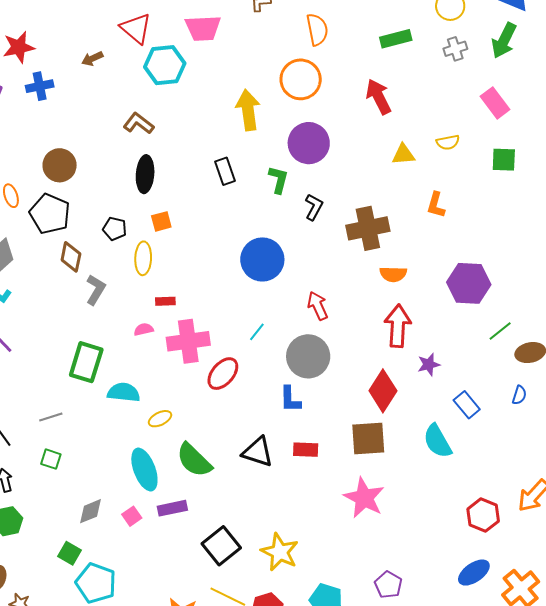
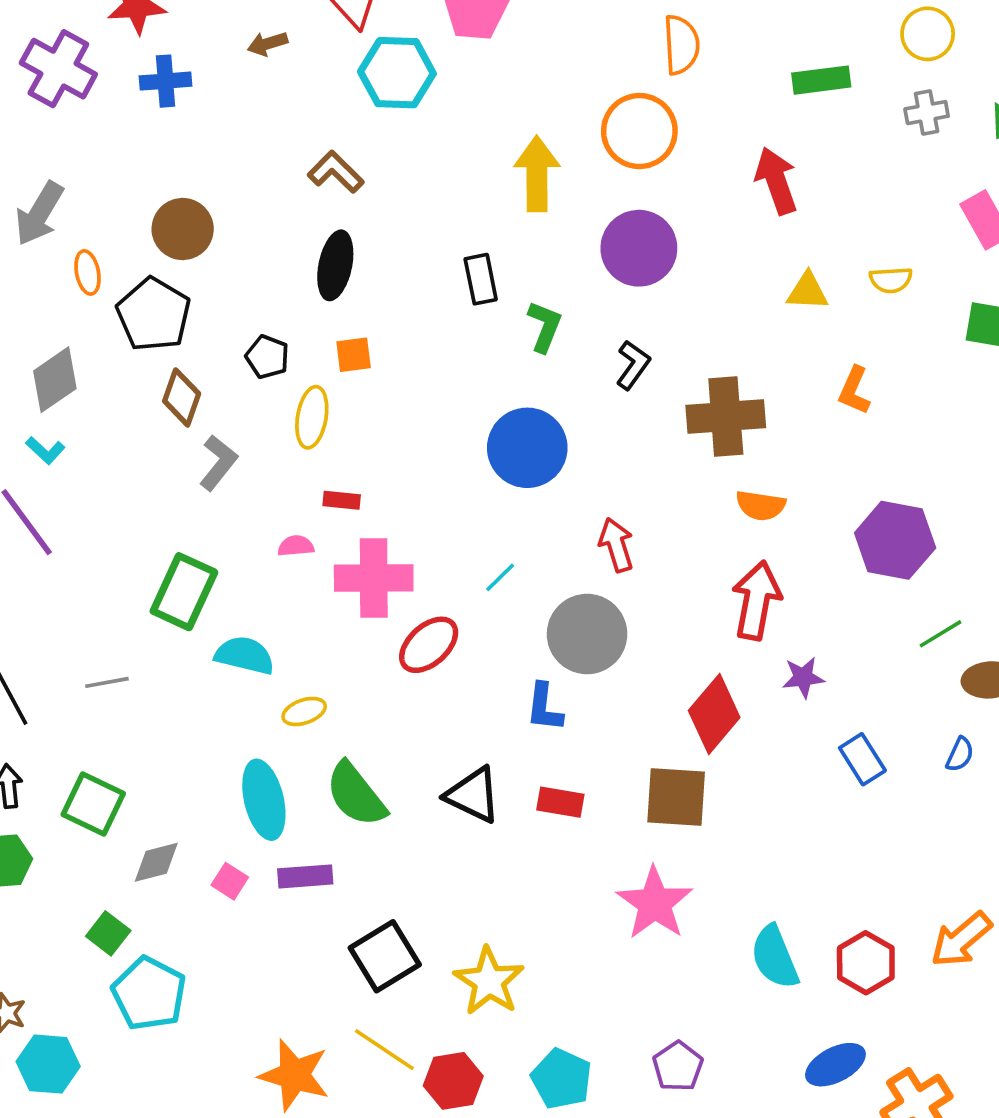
green L-shape: (278, 180) -> (545, 327), moved
cyan semicircle: (437, 441) -> (775, 957), moved
green square: (51, 459) -> (93, 804), moved, size x1.6
pink square: (132, 516) -> (230, 881), turned -30

